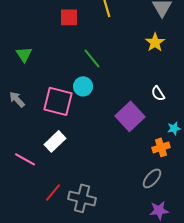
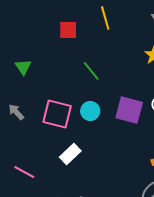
cyan circle: (83, 86) -> (90, 111), moved
purple square: (130, 116) -> (129, 110), moved, turned -32
white rectangle: (55, 141) -> (70, 154), moved

